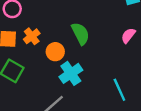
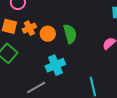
orange circle: (55, 52) -> (48, 34), moved

